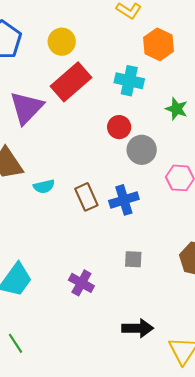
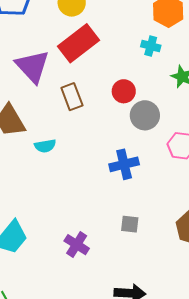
cyan cross: (129, 81) -> (151, 46), moved, size x0.7
purple triangle: (27, 108) -> (33, 66), turned -30
brown rectangle: (86, 197) -> (72, 97), moved

